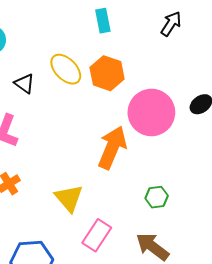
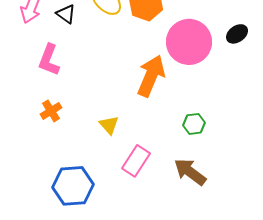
yellow triangle: (69, 198) -> (109, 125), size x0.7

